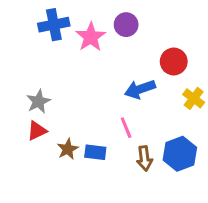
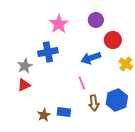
blue cross: (54, 25) -> (48, 52), moved
purple circle: (126, 25) -> (96, 20), moved
brown star: (68, 149) -> (44, 115), moved
blue rectangle: (95, 152) -> (64, 112), moved

